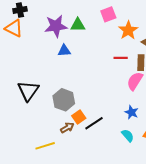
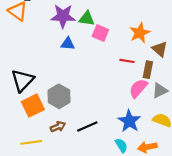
pink square: (108, 14) -> (100, 33), moved, turned 35
blue star: (131, 112) -> (129, 121), size x1.5
orange square: (79, 117) -> (33, 106), moved, size x1.5

